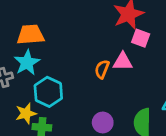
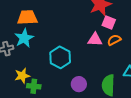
orange semicircle: (102, 69) -> (114, 40), moved, turned 40
cyan hexagon: (48, 92) -> (60, 57), moved

